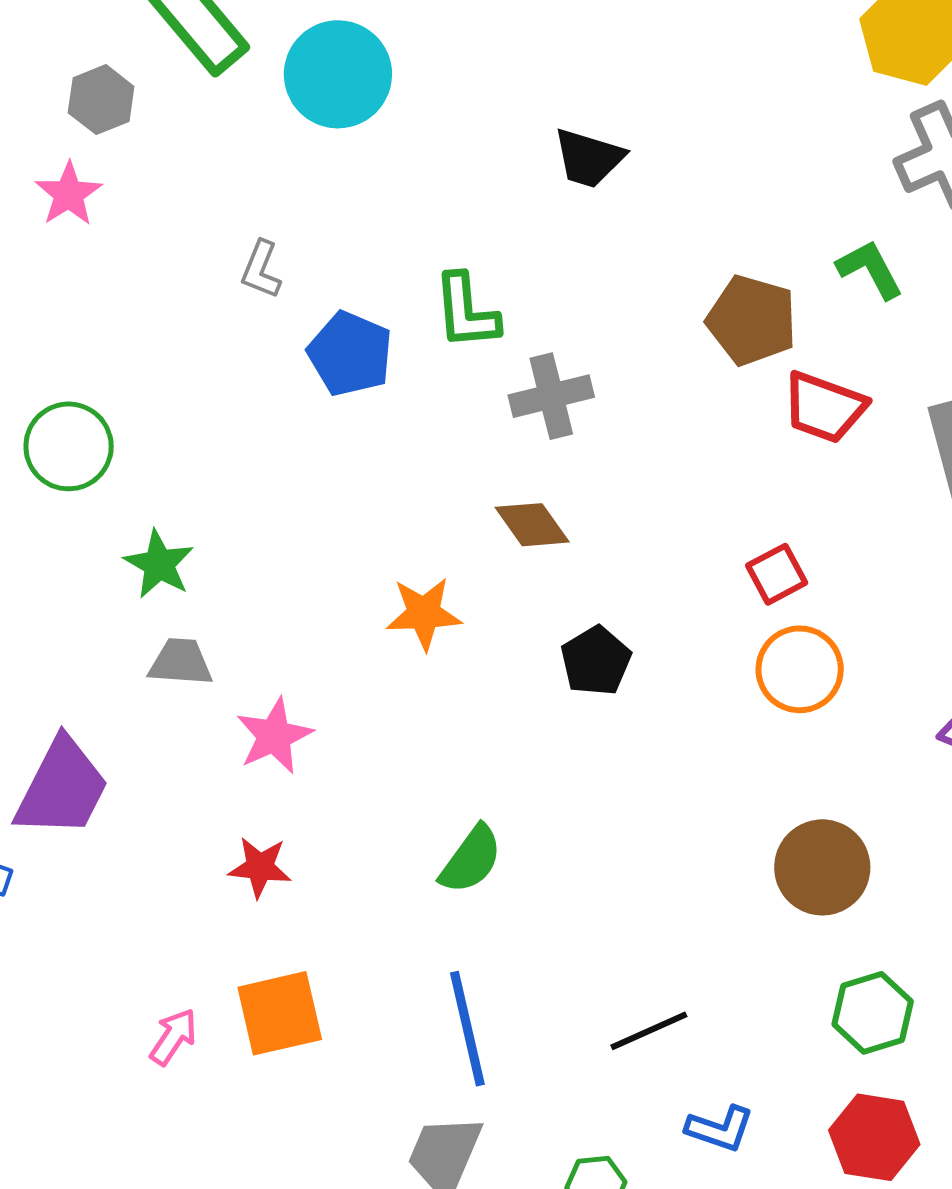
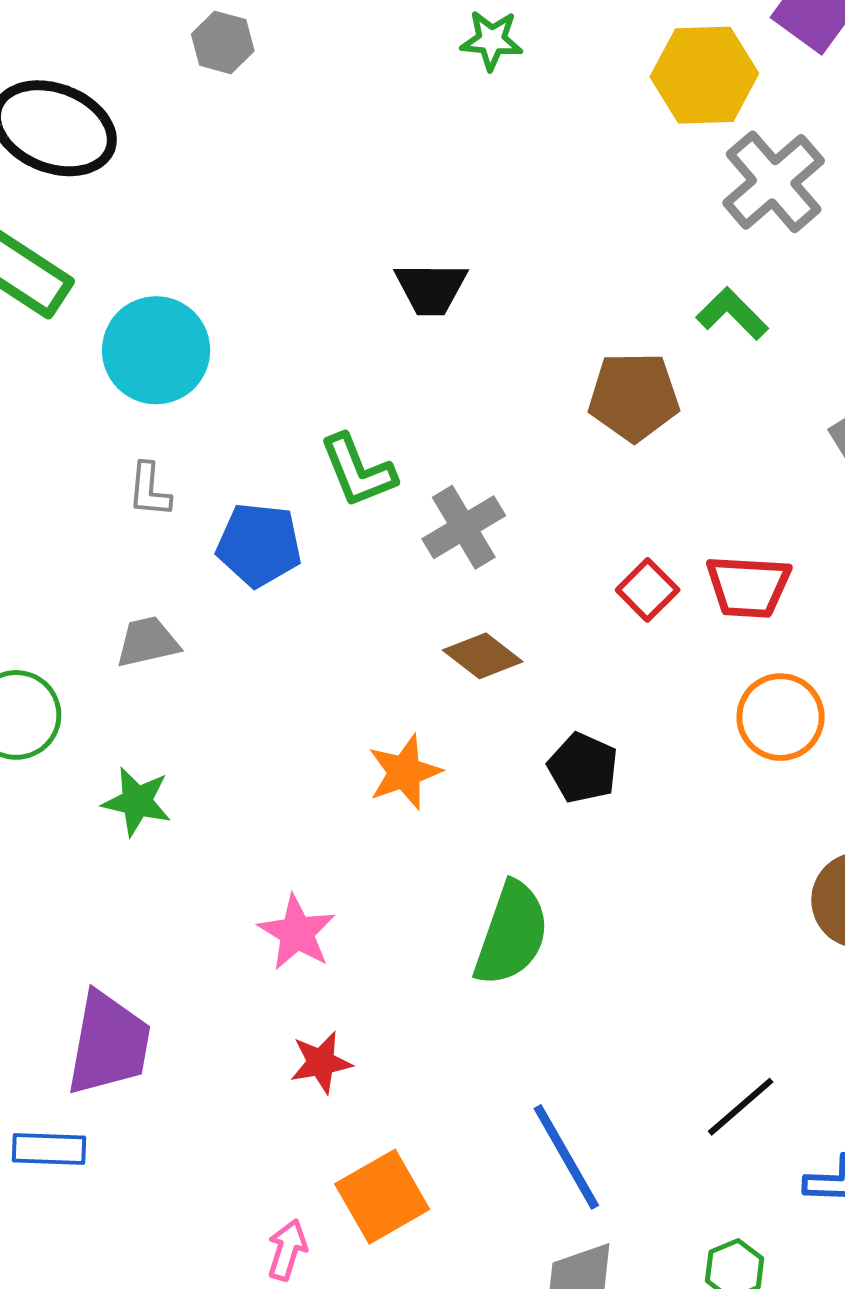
cyan circle: (338, 74) -> (156, 350), moved
red trapezoid: (824, 407) -> (748, 586), moved
red square: (777, 574) -> (648, 590), moved
gray trapezoid: (181, 662) -> (148, 642), moved
green semicircle: (471, 859) -> (512, 934), moved, size x1.4

